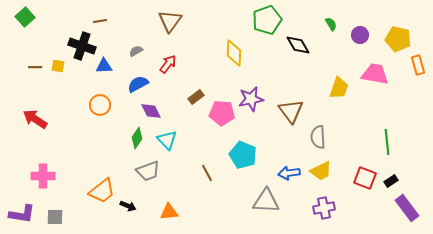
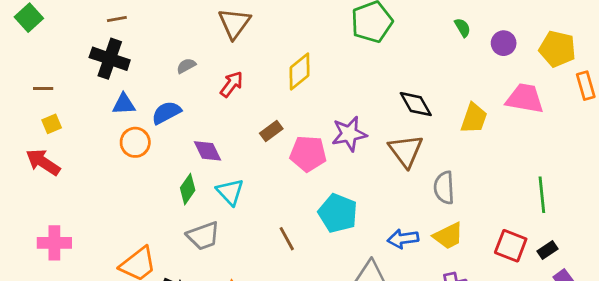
brown line: (100, 21) -> (117, 19), moved
black diamond: (298, 45) -> (416, 104), moved
yellow diamond: (234, 53) -> (300, 71), moved, turned 48
yellow square: (58, 66) -> (52, 124), moved, turned -32
blue triangle: (104, 66) -> (124, 104), moved
blue semicircle: (138, 84) -> (166, 113), moved

